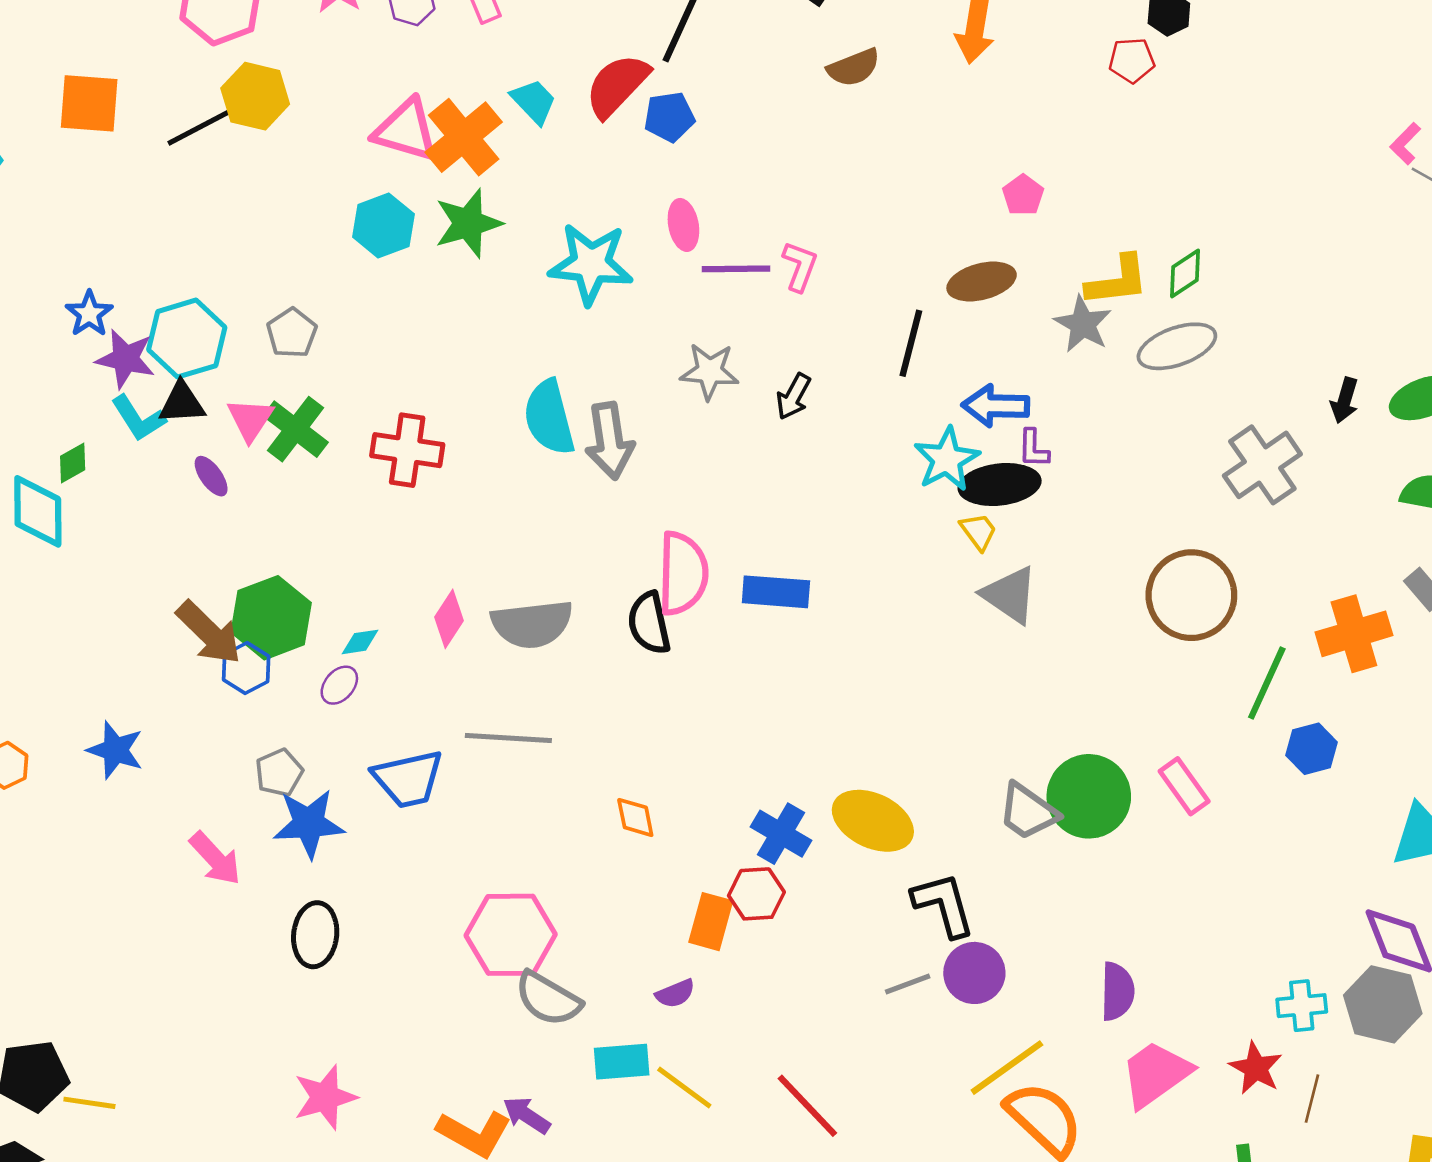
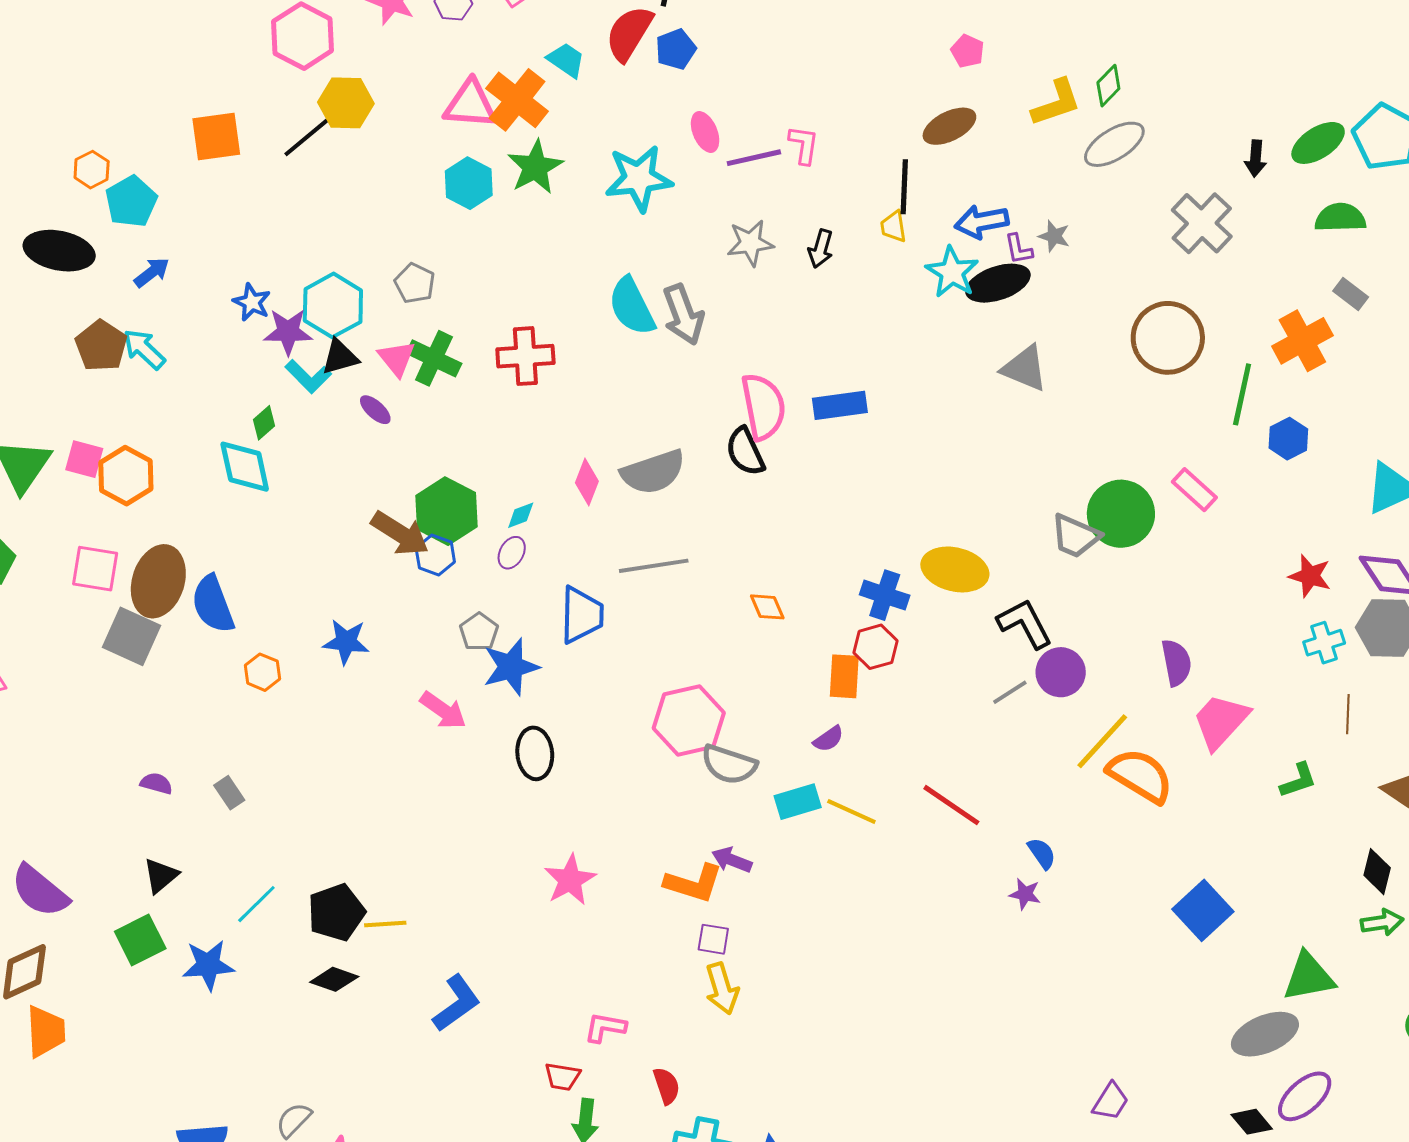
gray star: (1083, 324) -> (1054, 236), moved, size x0.7
yellow trapezoid: (978, 531) -> (893, 227), moved, turned -140
blue trapezoid: (408, 779) -> (582, 615), turned -64
red star: (1256, 1068) -> (1310, 576), moved

